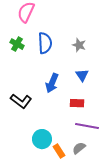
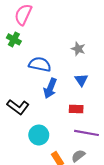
blue semicircle: (45, 43) -> (40, 64), moved, turned -75
green cross: (17, 44) -> (14, 39), moved
cyan circle: (42, 139) -> (39, 135), moved

